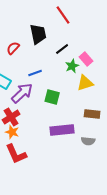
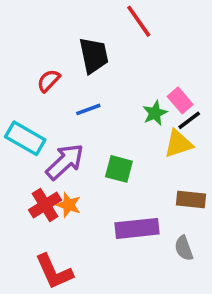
black line: (62, 49) -> (189, 120), moved
blue line: (35, 73) -> (88, 109), moved
orange star: (12, 132) -> (68, 205), moved
gray semicircle: (88, 141) -> (184, 248), turned 64

